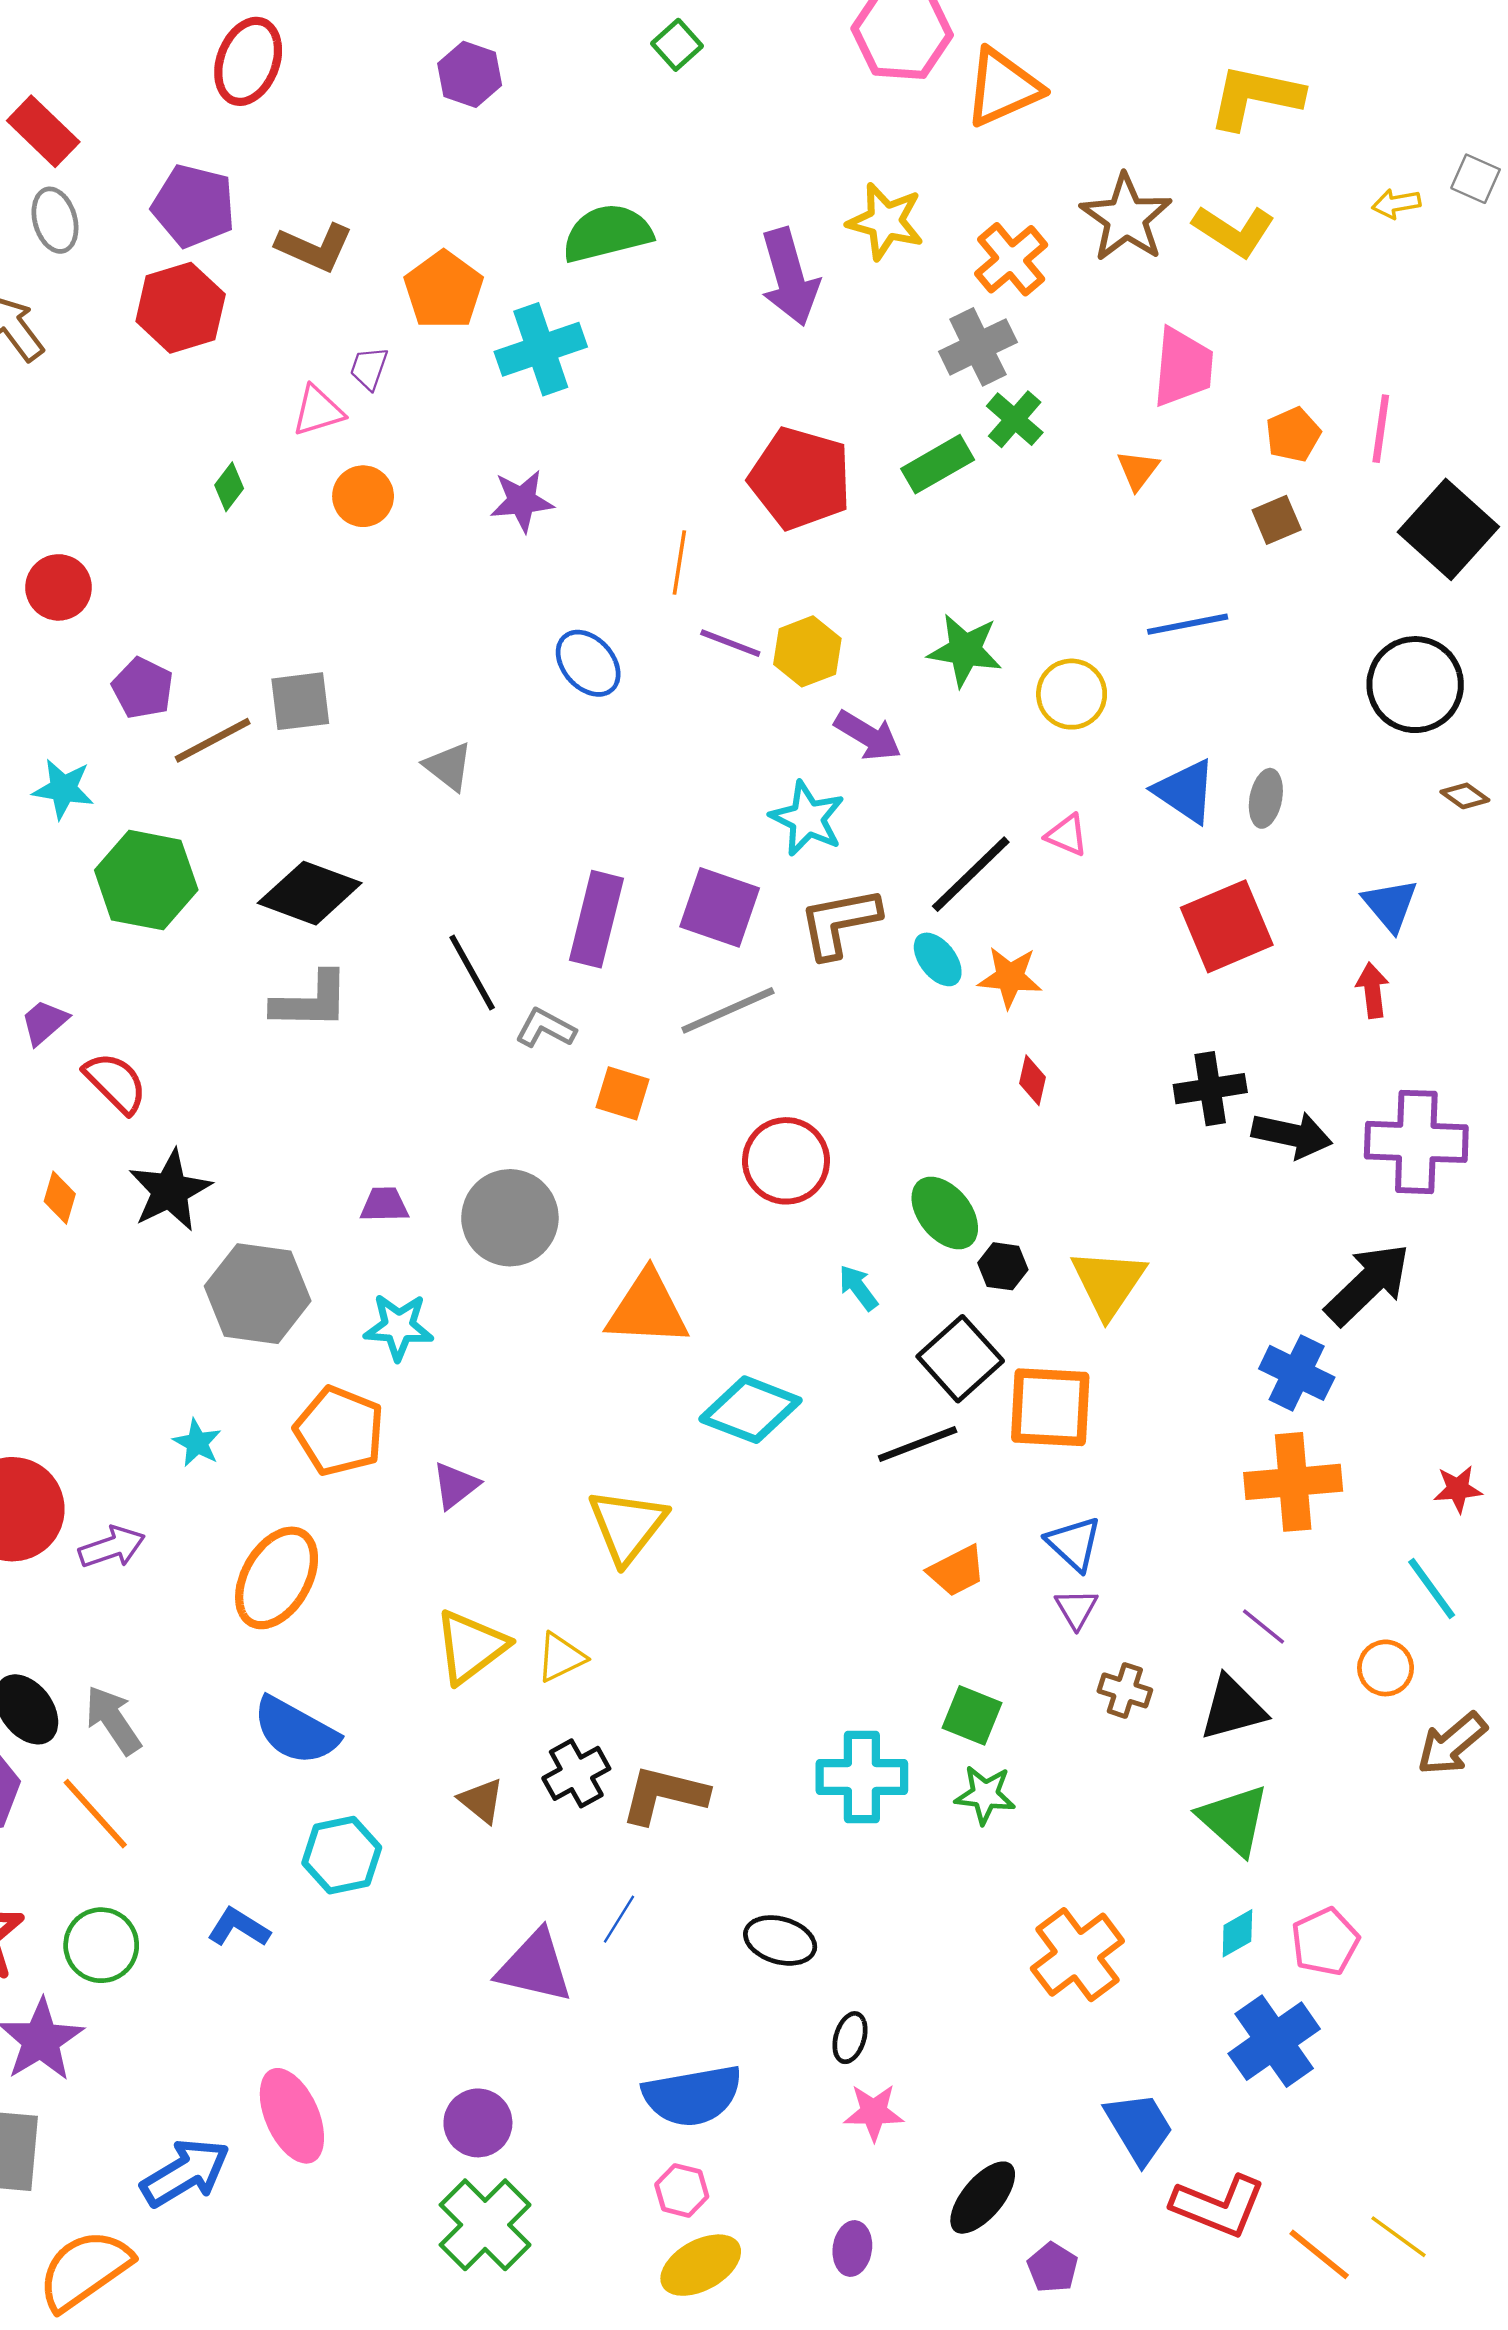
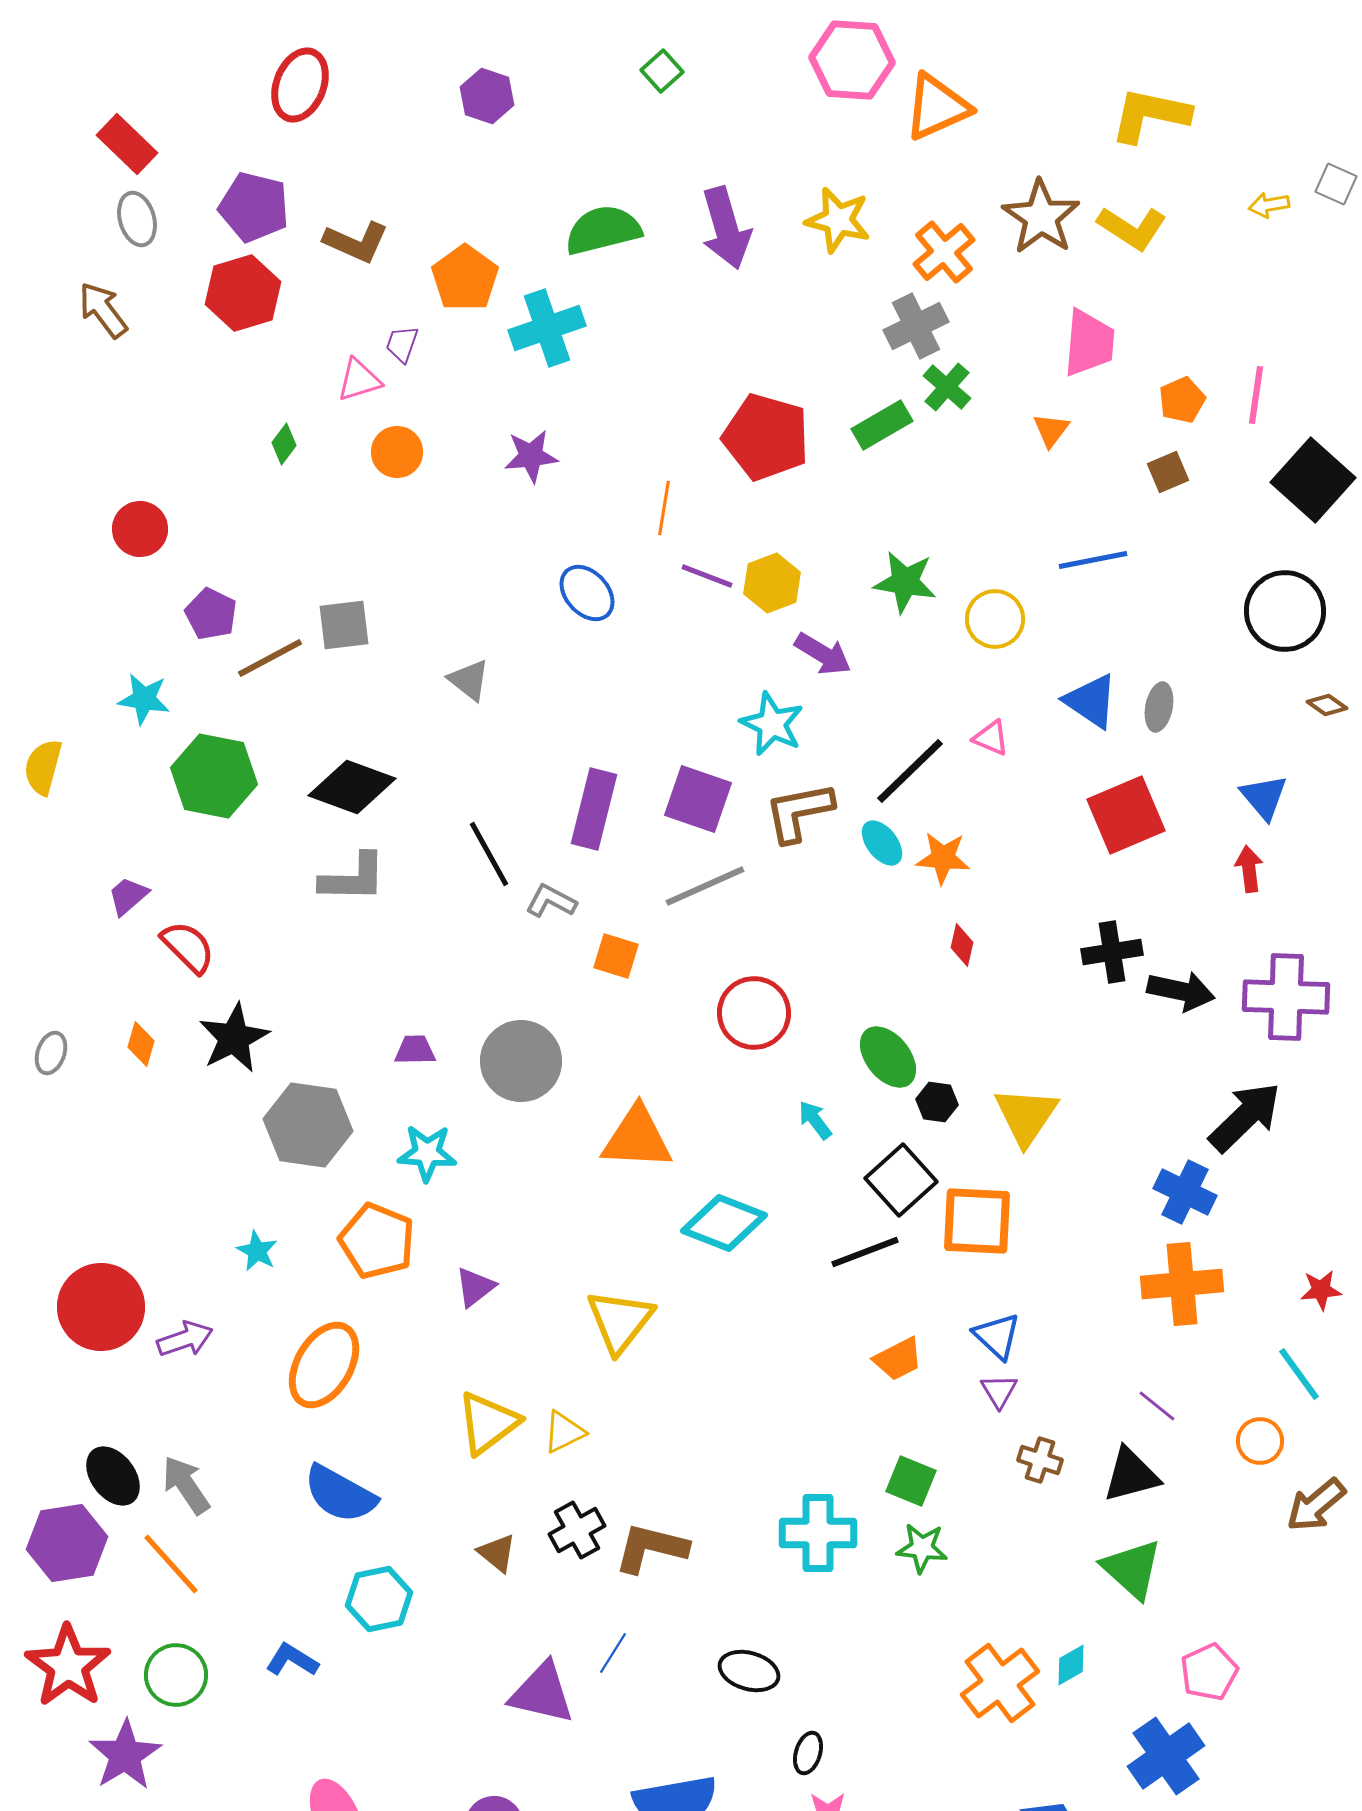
purple arrow: (790, 277) -> (726, 228), moved
cyan diamond: (1237, 1933) -> (1071, 1665), moved

